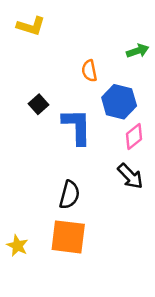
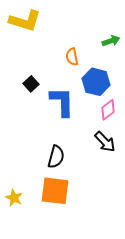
yellow L-shape: (31, 26) -> (25, 21), size x1.4

